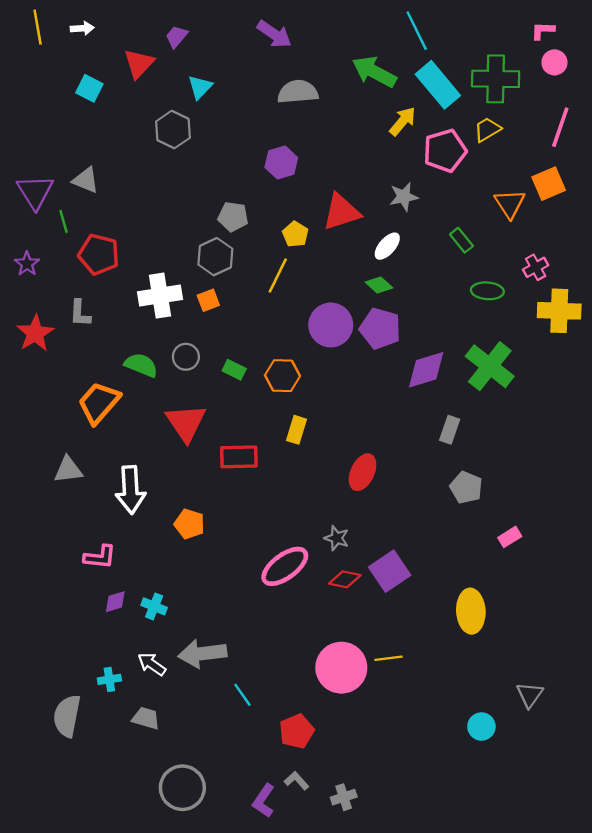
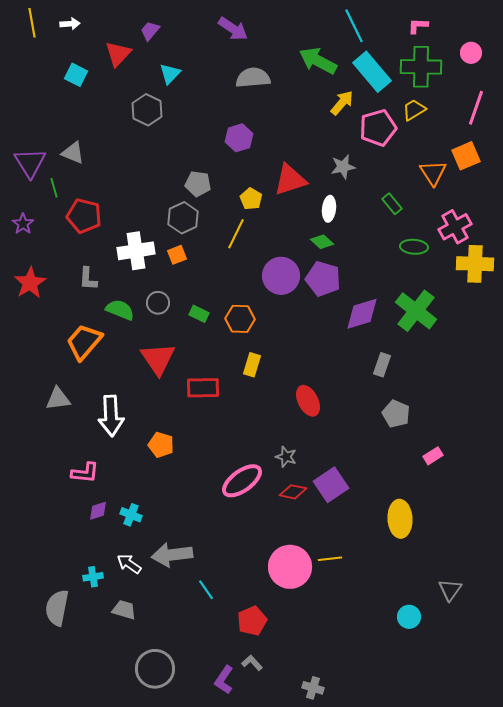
pink L-shape: (543, 31) -> (418, 26), moved
white ellipse: (387, 246) -> (329, 209), turned -35
pink cross: (536, 267) -> (455, 227), size x1.5
gray L-shape: (80, 313) -> (88, 279), moved
red ellipse: (363, 472) -> (308, 401), turned -52
gray cross: (344, 797) -> (313, 688), moved, turned 35

